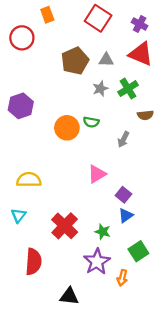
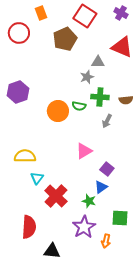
purple cross: (140, 24) -> (121, 13), moved
gray triangle: (106, 60) -> (98, 62), moved
brown pentagon: (75, 61) -> (65, 39), moved
green cross: (128, 89) -> (100, 97), moved, turned 36
cyan triangle: (18, 215) -> (37, 178), moved
blue triangle: (126, 215) -> (101, 187), moved
green square: (138, 251) -> (120, 218), turned 36
black triangle: (69, 296) -> (52, 251), moved

